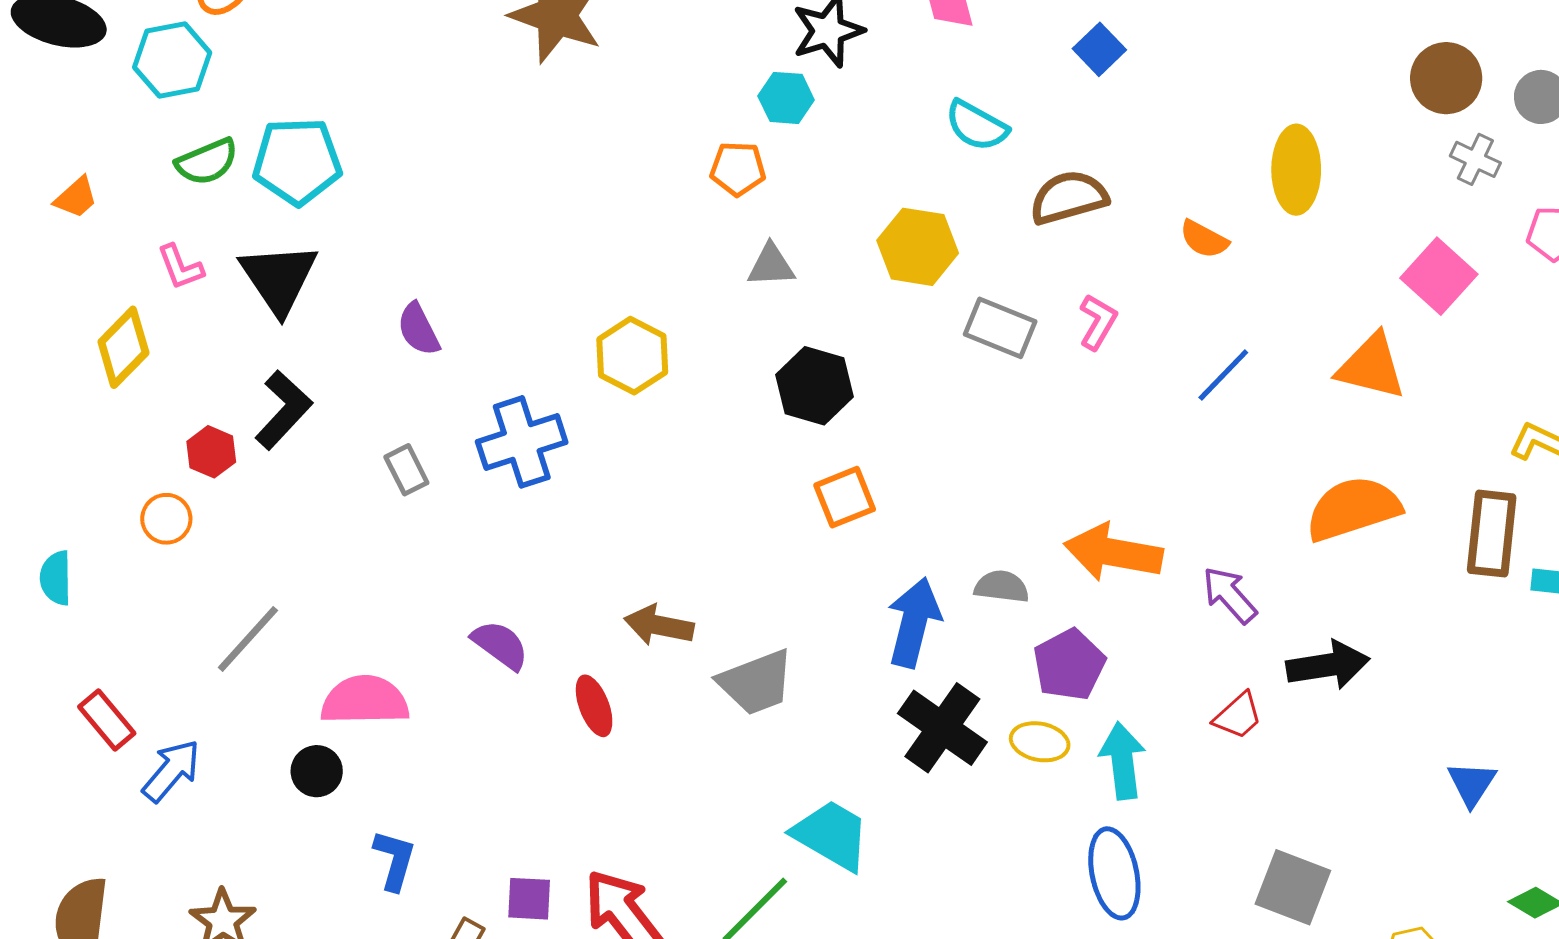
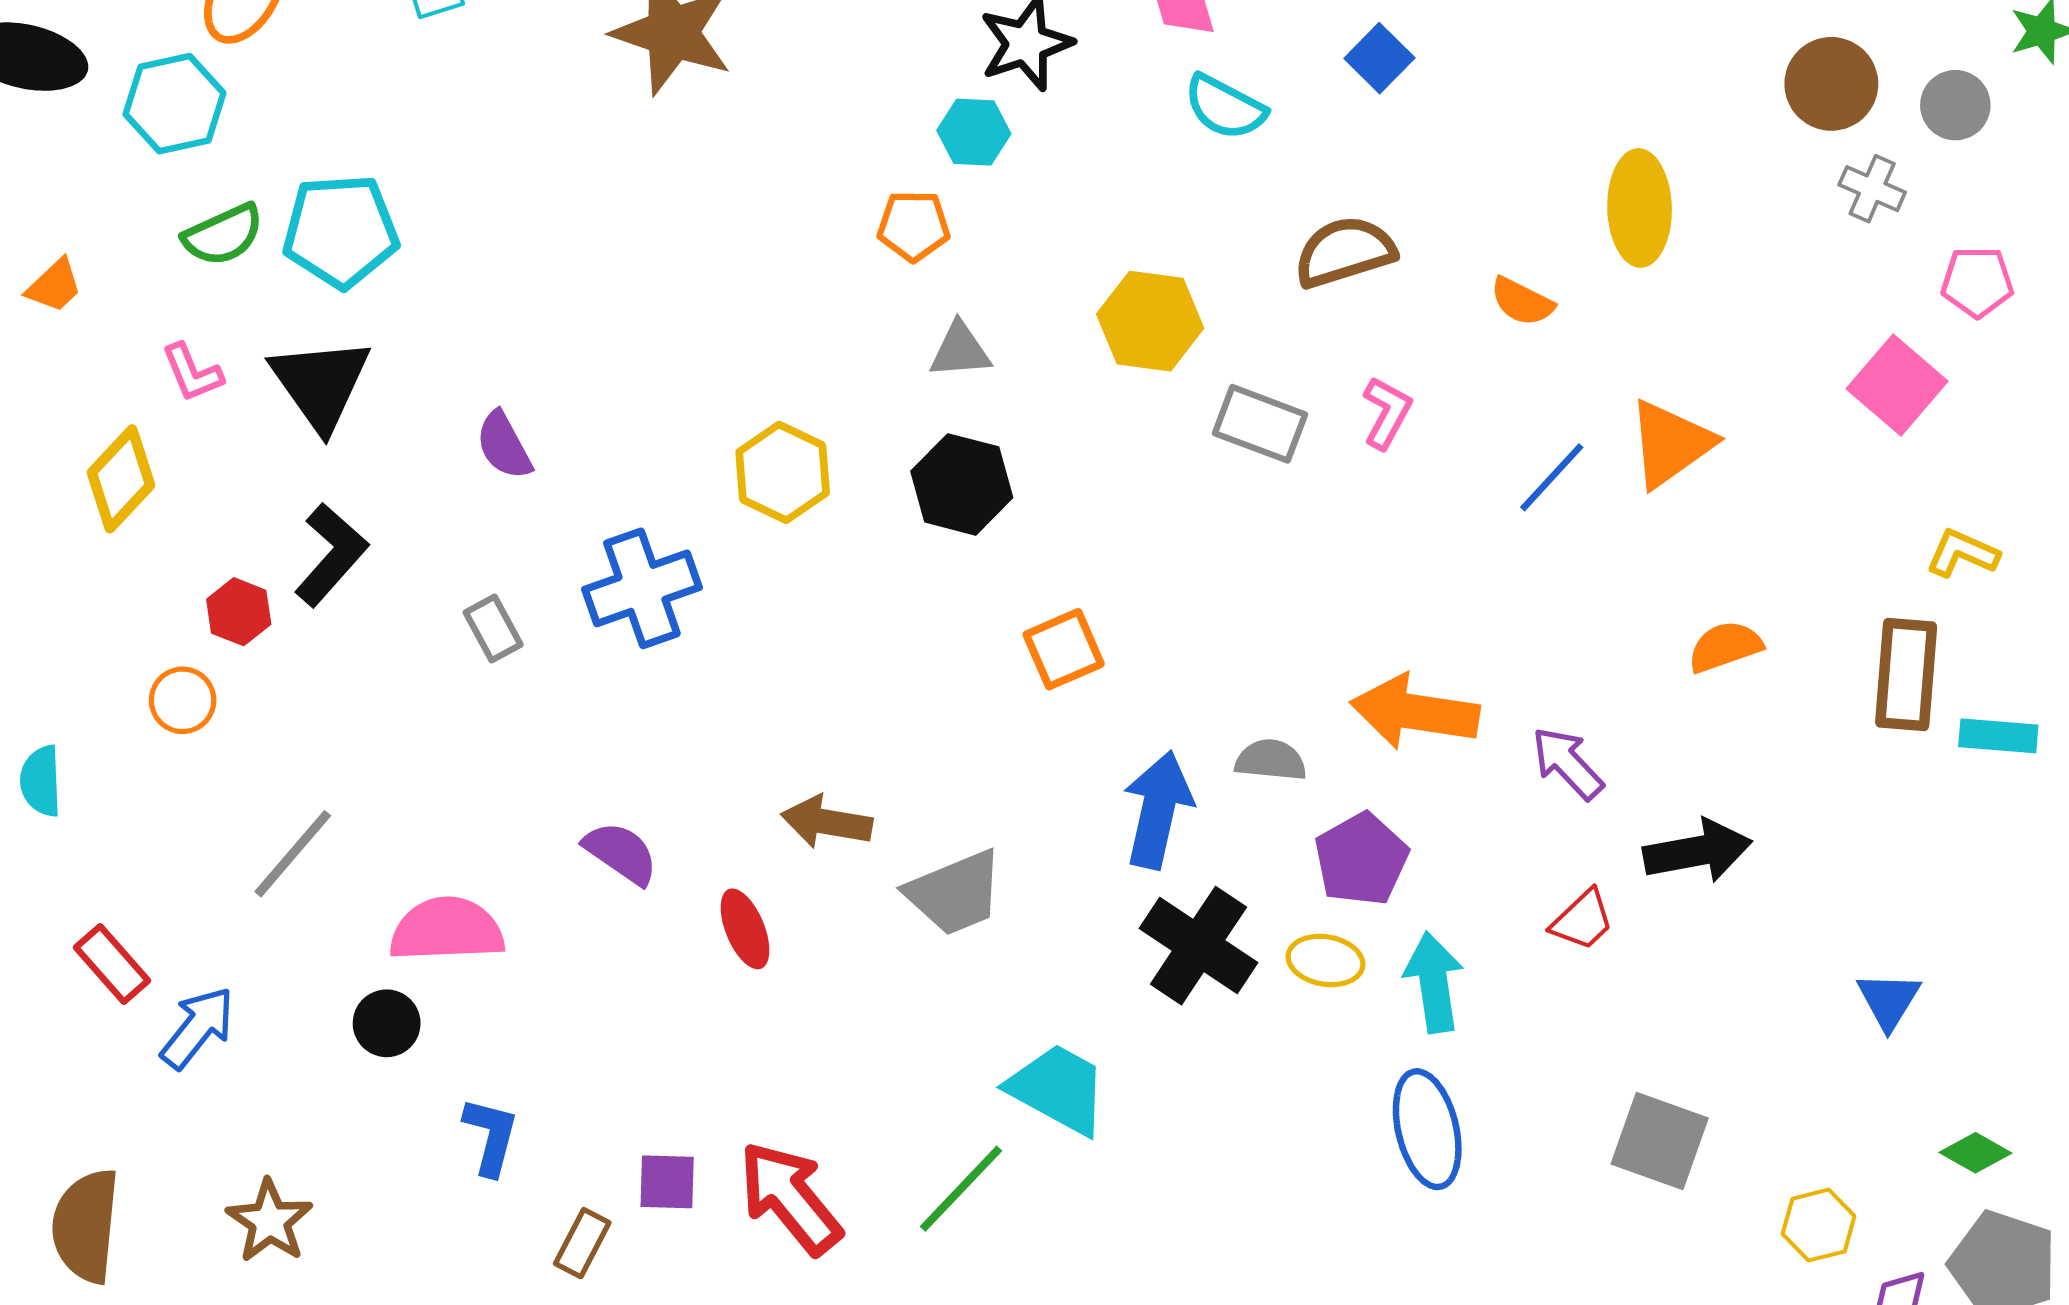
cyan semicircle: (977, 126) -> (1225, 107), moved
pink square: (1439, 276) -> (1897, 385), moved
orange triangle: (1371, 367) -> (1670, 444), moved, turned -48
black hexagon: (815, 386) -> (962, 484), moved
orange semicircle: (1353, 509) -> (1725, 647), size x0.6

